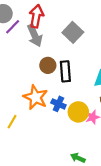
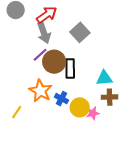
red arrow: (36, 16) -> (47, 15), turned 40
purple line: (13, 27) -> (40, 55), moved
brown circle: (48, 65) -> (54, 62), size x1.5

